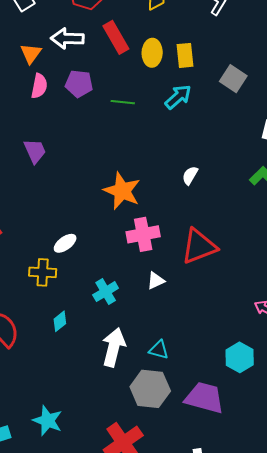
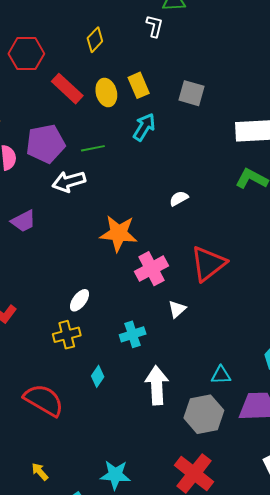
white arrow: (67, 39) -> (69, 181), moved
purple pentagon: (79, 84) -> (46, 144), size x1.4
purple trapezoid: (35, 151) -> (23, 221), turned 104
white semicircle: (190, 175) -> (179, 198), turned 48
cyan cross: (106, 292) -> (133, 334), turned 30
cyan triangle: (159, 350) -> (221, 375), moved

